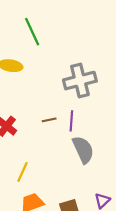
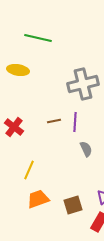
green line: (32, 32) -> (38, 38), turned -52
gray semicircle: (83, 150) -> (86, 149), size x0.6

